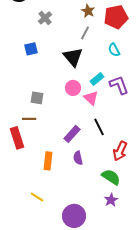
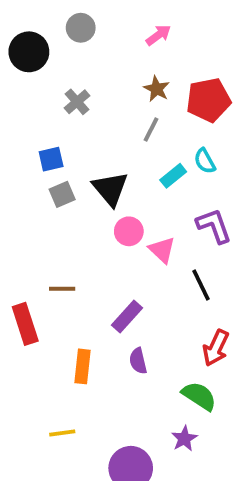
black triangle: (73, 57) -> (110, 189), moved
cyan rectangle: (97, 79) -> (173, 176), moved
gray square: (37, 98) -> (62, 194), moved, turned -32
brown line: (29, 119) -> (62, 289), moved
black line: (99, 127) -> (201, 285), moved
yellow line: (37, 197) -> (62, 433), turned -40
purple star: (111, 200) -> (184, 439), moved

